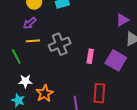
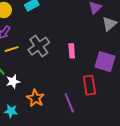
purple square: (116, 60) -> (105, 62), moved
white star: (25, 81) -> (13, 81), moved

